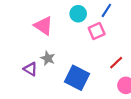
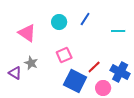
pink square: (97, 31) -> (64, 55), moved
blue square: (77, 78) -> (75, 81), moved

